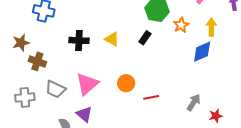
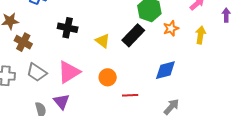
black rectangle: (145, 38) -> (133, 35), size x1.6
yellow triangle: (112, 39) -> (103, 41), moved
blue diamond: (202, 52) -> (165, 70), moved

